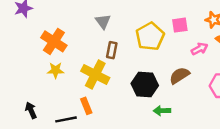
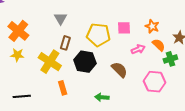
yellow pentagon: (150, 36) -> (98, 35), turned 30
brown semicircle: (179, 76) -> (119, 70), turned 72
black hexagon: (145, 85) -> (85, 62), moved
orange rectangle: (86, 106) -> (63, 88), moved

